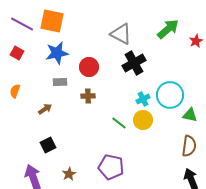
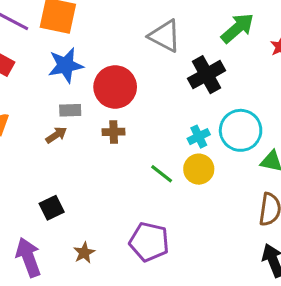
black cross: (134, 63) -> (207, 75), moved
red circle: (89, 67) -> (115, 87), size x1.4
brown arrow: (45, 109) -> (56, 135), moved

